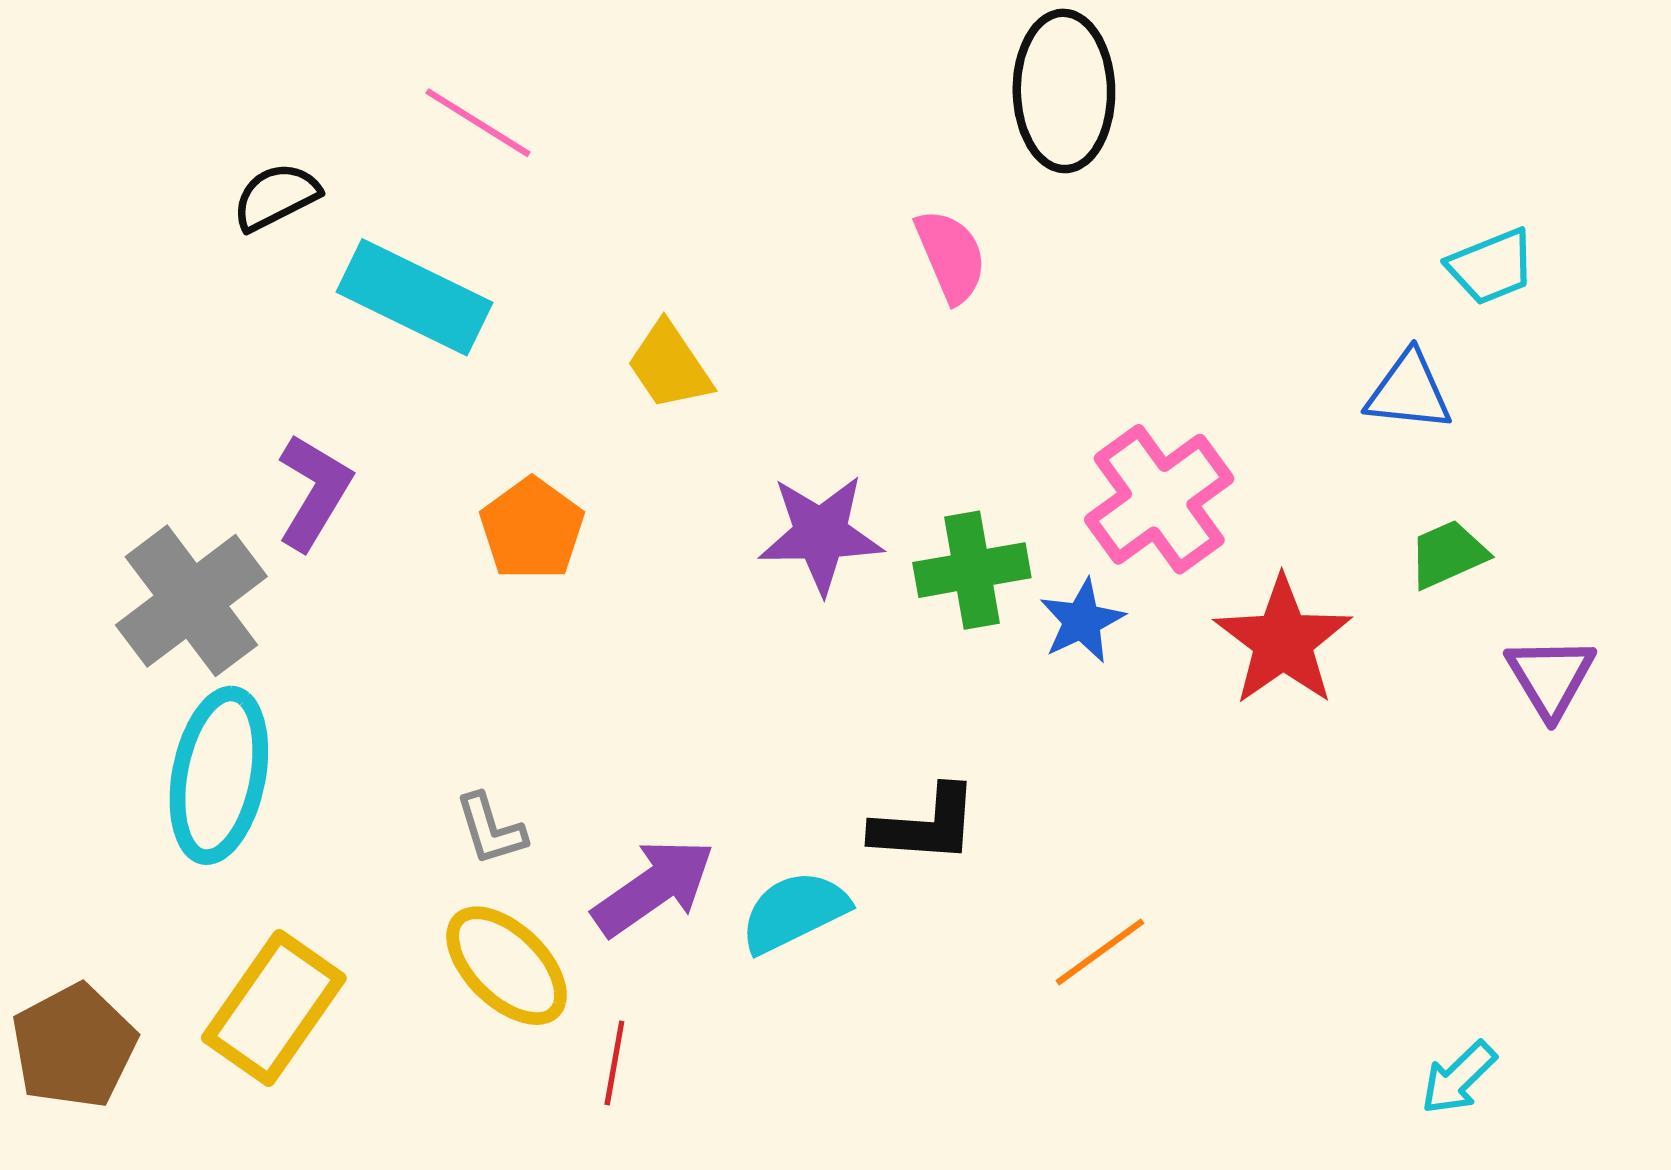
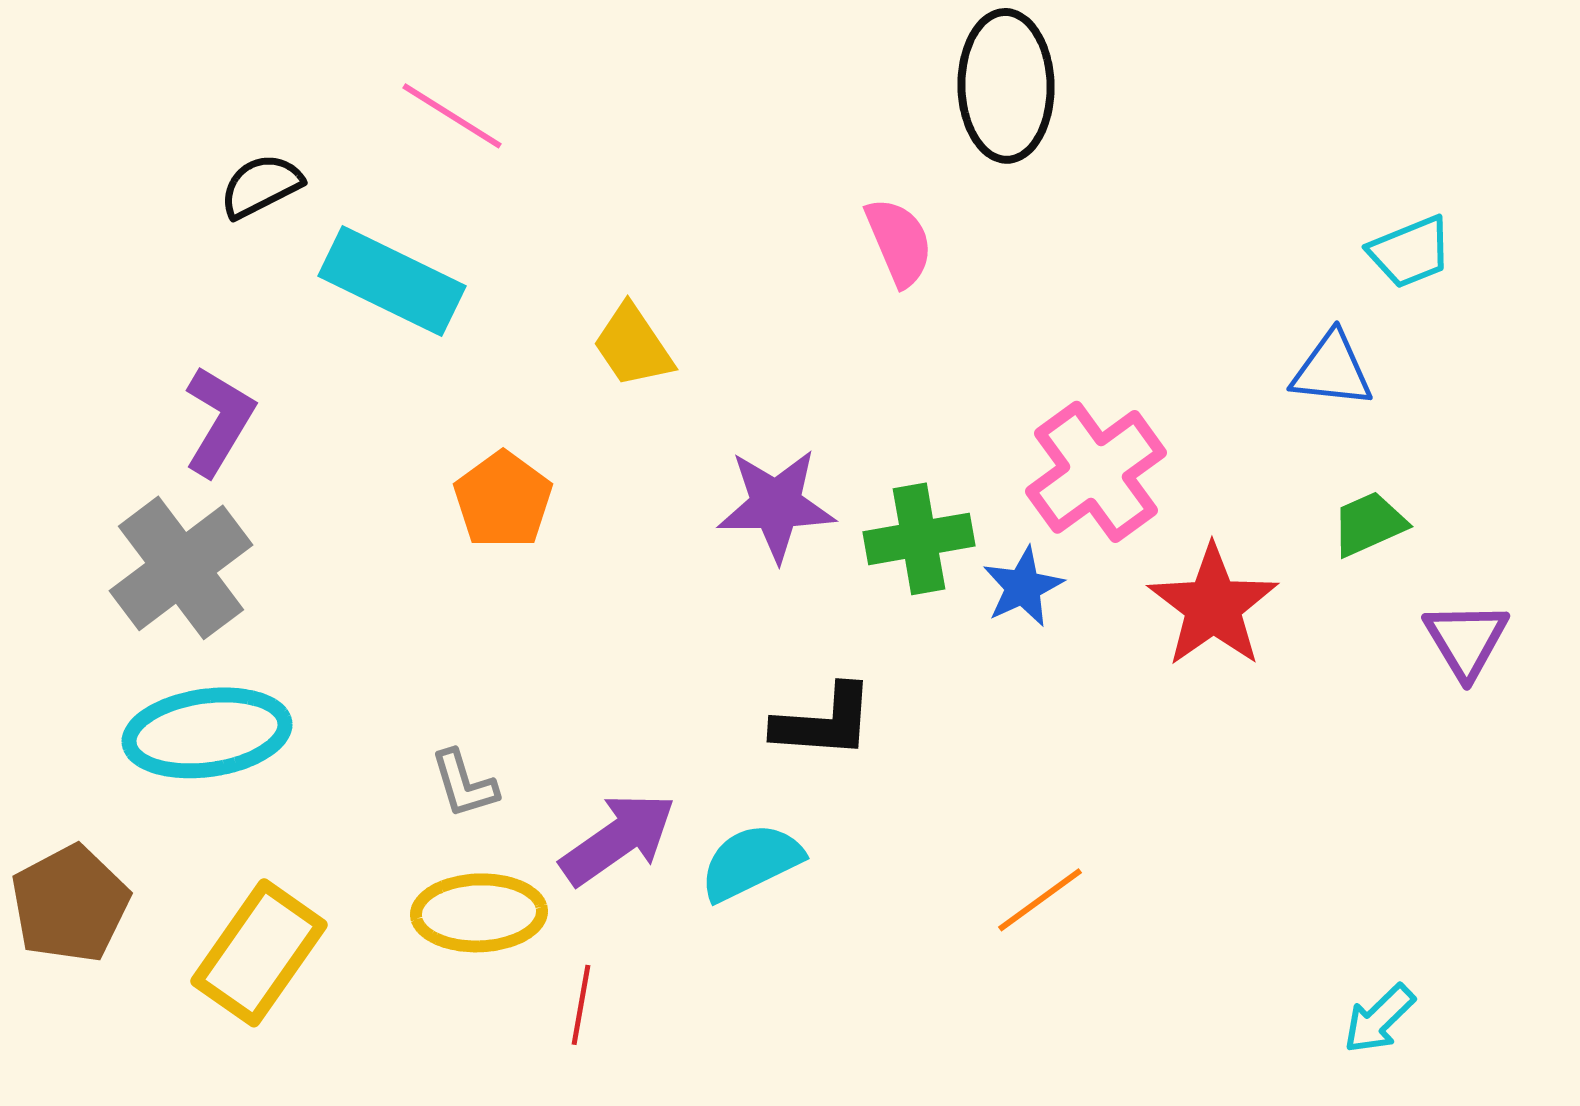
purple L-shape: (314, 492) -> (219, 421), moved
cyan ellipse: (219, 775) -> (207, 733), turned 71
black L-shape: (925, 825) -> (824, 722), moved
yellow ellipse: (507, 966) -> (479, 913), turned -46
brown pentagon: (74, 1046) -> (70, 904), moved

